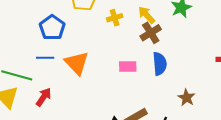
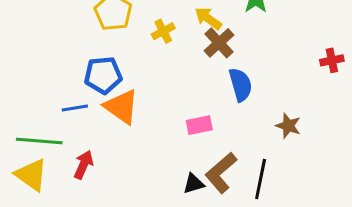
blue pentagon: (52, 28) -> (103, 75), moved, turned -30
pink rectangle: (128, 67) -> (199, 125), moved

